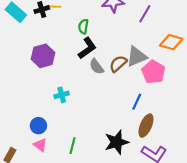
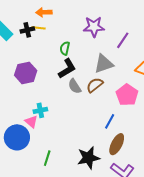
gray triangle: (137, 57) -> (104, 64), moved
blue circle: (38, 126) -> (17, 137), size x1.6
pink triangle: (40, 145) -> (31, 122), moved

